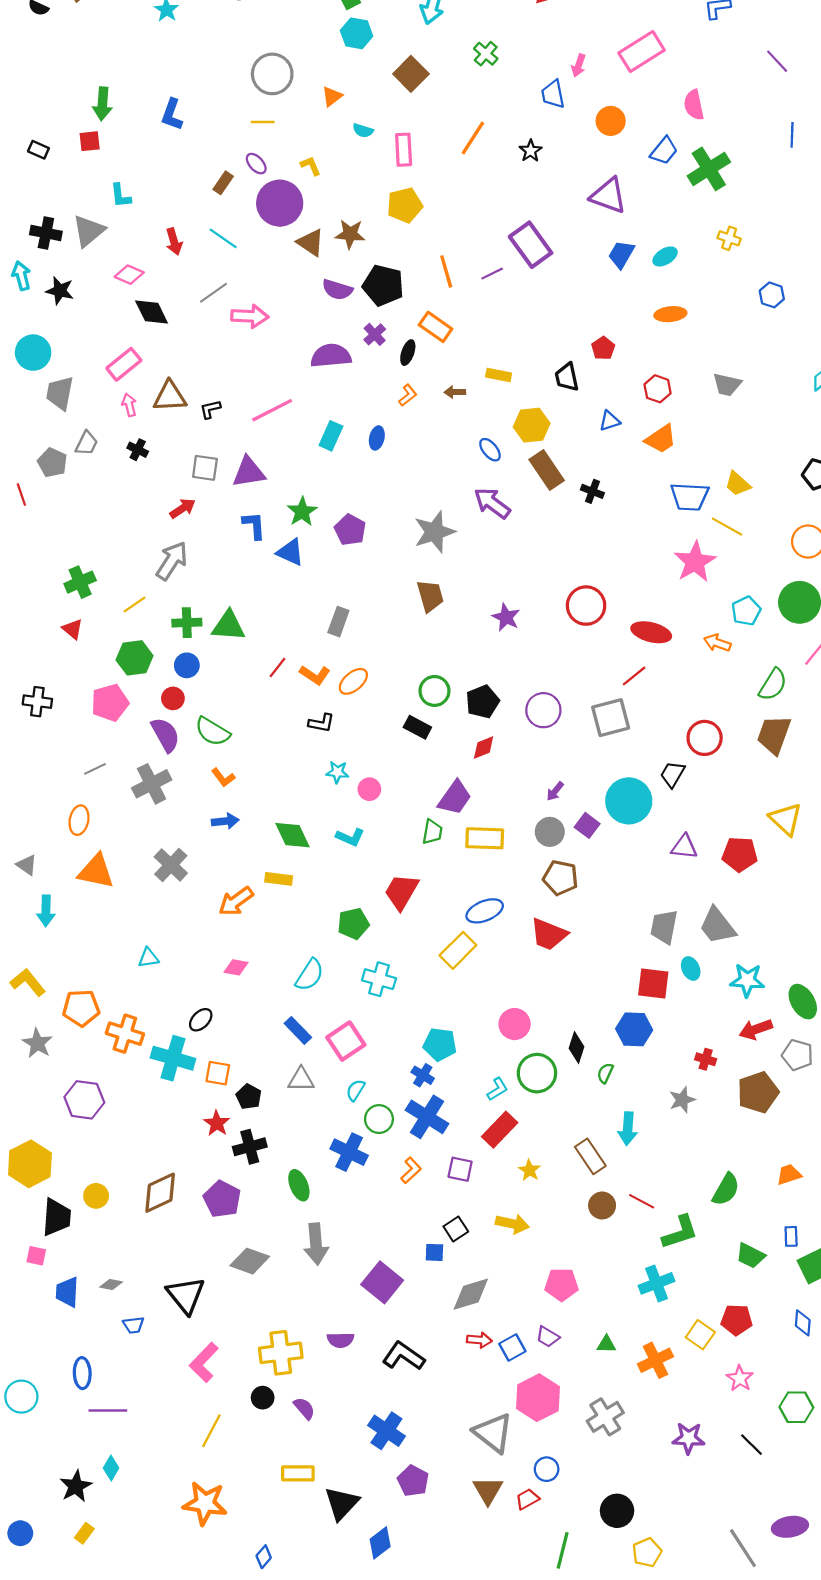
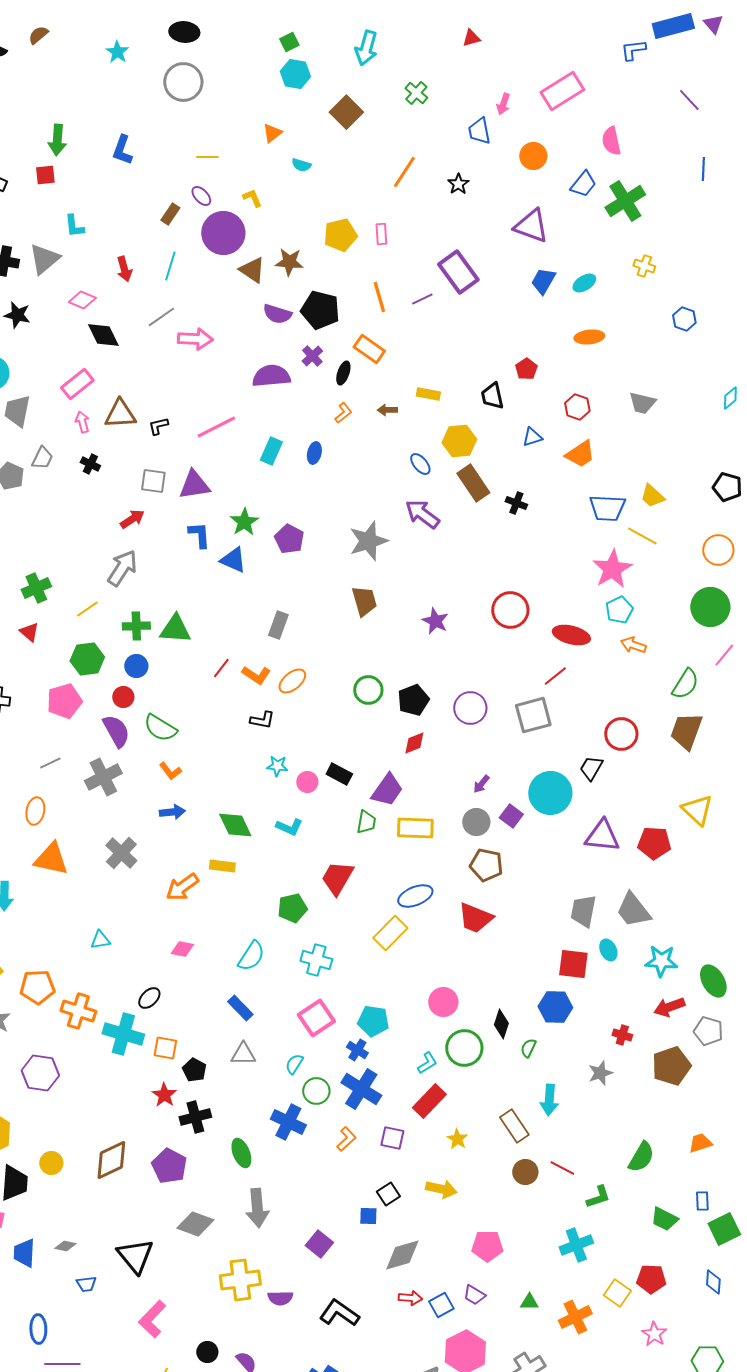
gray circle: (272, 74) -> (183, 82), moved
pink rectangle: (404, 150) -> (381, 234), moved, size x0.7
cyan line: (223, 238) -> (170, 266), turned 72
cyan pentagon: (746, 611) -> (619, 610), moved
black rectangle: (417, 727) -> (339, 774), moved
purple triangle: (684, 847) -> (602, 836), size x1.4
pink square: (346, 1041) -> (316, 1018), moved
green L-shape: (680, 1232) -> (598, 1197), size x0.7
purple square: (382, 1282) -> (319, 1244), size x0.7
yellow cross: (281, 1353) -> (240, 1280), moved

